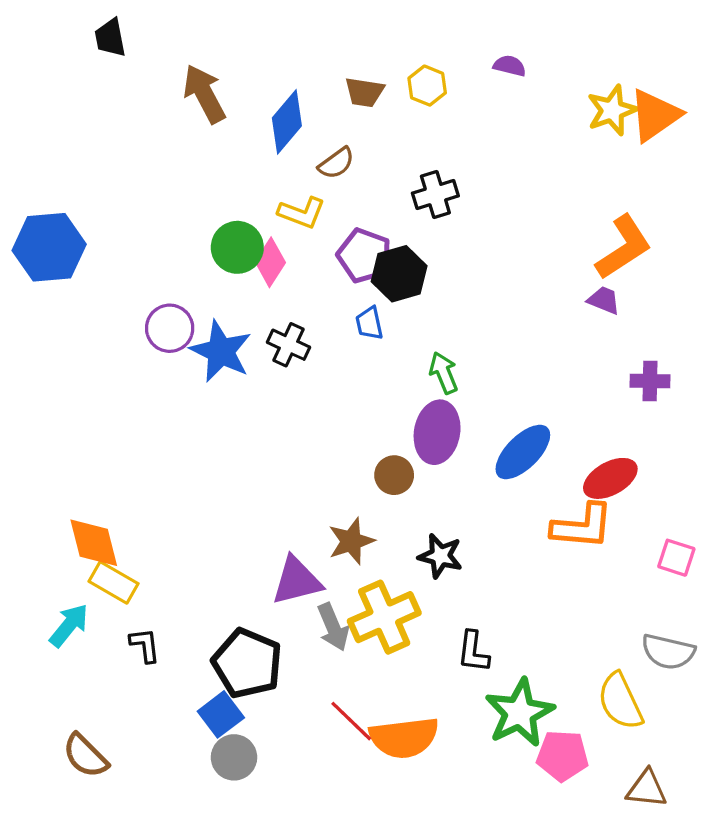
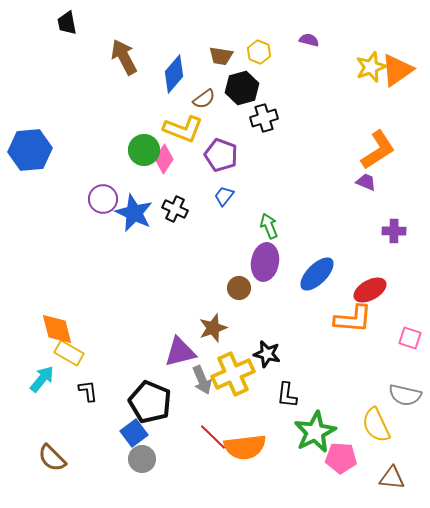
yellow L-shape: (302, 213) -> (183, 129), size x1.4
black hexagon: (399, 274) -> (242, 88), moved
blue trapezoid: (369, 323) -> (224, 196), turned 50
black star: (440, 556) -> (267, 354), moved

